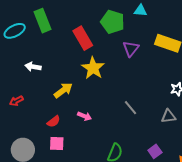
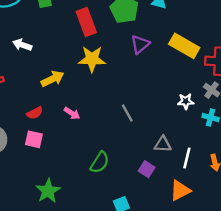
yellow star: (93, 68) -> (92, 59), turned 30
gray triangle: (169, 116) -> (163, 144), moved
purple square: (155, 151) -> (147, 169), turned -32

